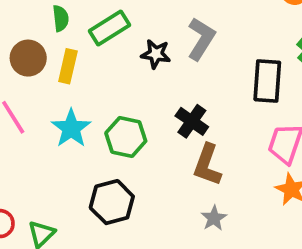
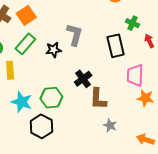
black cross: (192, 121) -> (83, 79), turned 36
black hexagon: (112, 202) -> (41, 126), moved

